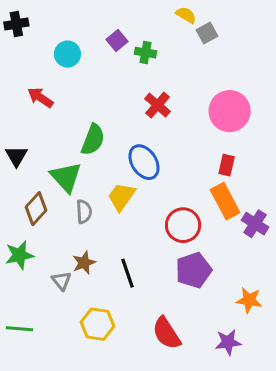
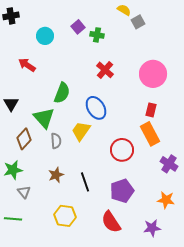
purple cross: (255, 224) -> (169, 164), moved
purple pentagon: (194, 270) -> (122, 191), moved
gray triangle: (61, 281) -> (24, 192), moved

